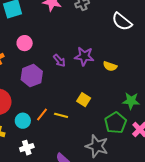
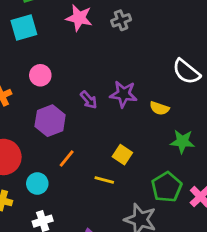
white semicircle: (122, 22) -> (186, 72), moved
green star: (131, 101) -> (182, 142), moved
orange line: (42, 115) -> (67, 159), moved
yellow line: (61, 115) -> (104, 180), moved

